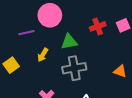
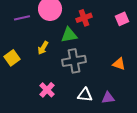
red cross: (98, 26) -> (84, 18), moved
purple line: (26, 33) -> (22, 18), moved

